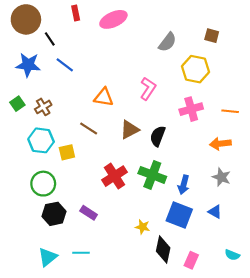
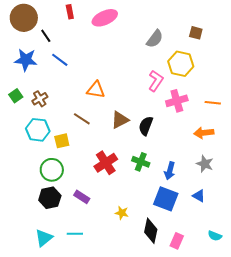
pink L-shape: (148, 89) -> (156, 81), moved
green cross: (152, 175) -> (141, 162), size x0.7
green circle: (43, 184) -> (52, 170), moved
yellow star: (143, 227) -> (122, 213), moved

